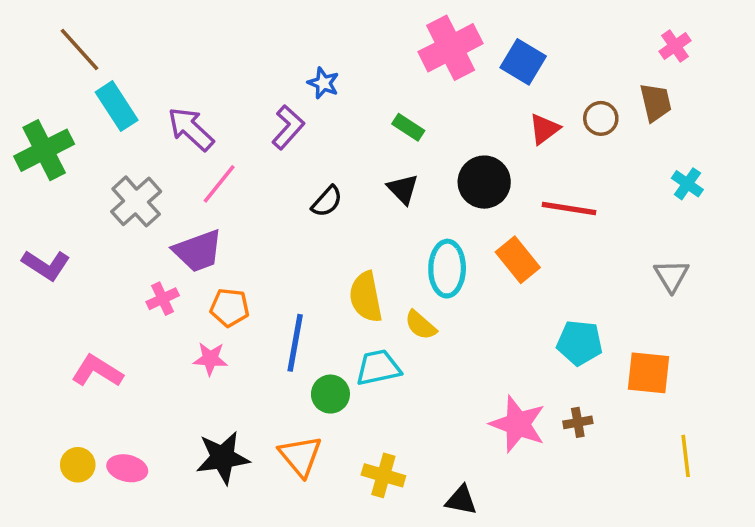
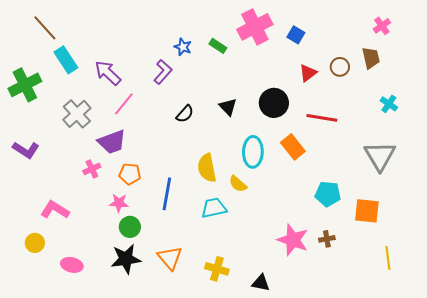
blue square: (523, 62) -> (296, 35), size x0.7
green rectangle: (408, 127) -> (218, 46), moved
gray triangle: (671, 276) -> (380, 156), size x1.6
green circle: (330, 394) -> (130, 227), moved
yellow circle: (78, 465) -> (35, 243), moved

